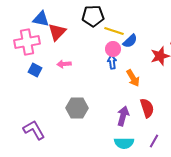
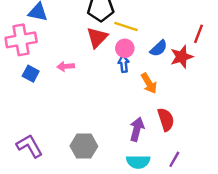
red triangle: (57, 32) -> (97, 37), moved
blue semicircle: (130, 41) -> (159, 48), moved
gray hexagon: (77, 108) -> (84, 146), moved

